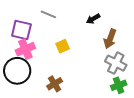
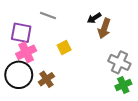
brown arrow: (110, 39) -> (104, 28), moved
brown cross: (55, 84) -> (46, 79), moved

